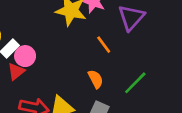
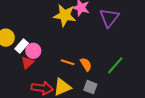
orange line: (104, 45) -> (68, 62), moved, turned -32

